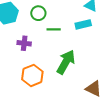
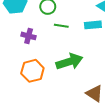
green arrow: (66, 62) -> (69, 62), turned 35

